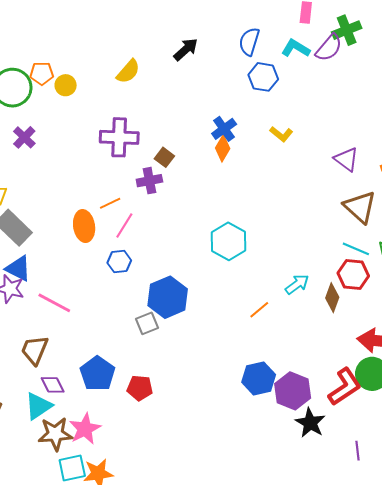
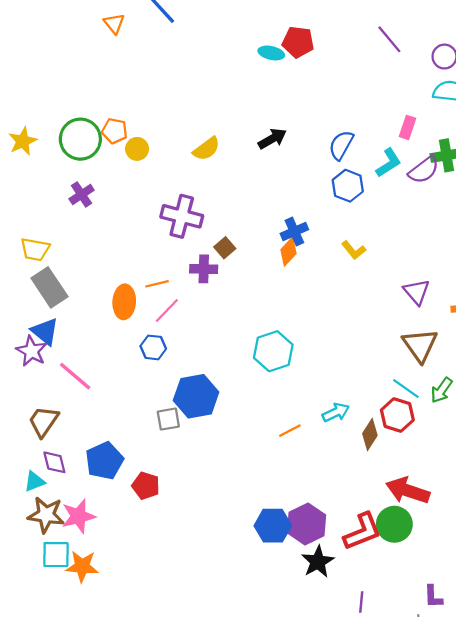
cyan L-shape: (296, 48) -> (389, 163), turned 104
blue hexagon: (259, 378) -> (273, 526), moved
cyan triangle: (38, 406) -> (35, 481), size x0.7

